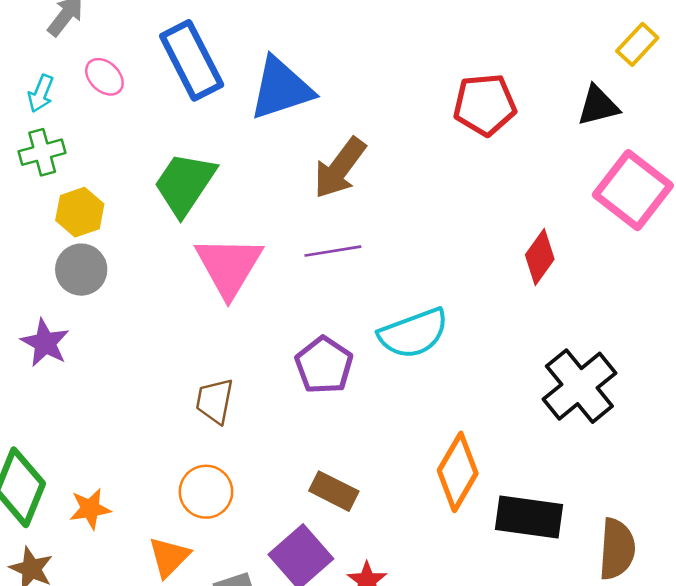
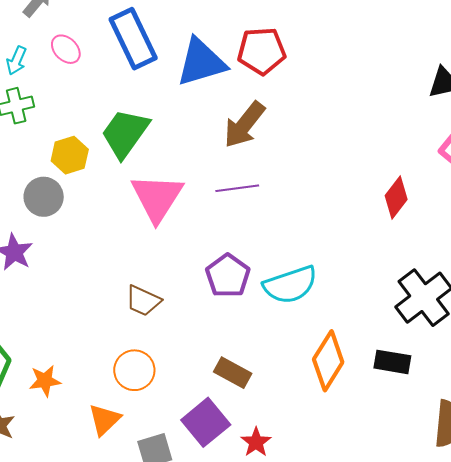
red pentagon: (485, 105) -> (262, 51), moved
yellow hexagon: (80, 212) -> (70, 155), moved
cyan semicircle: (413, 333) -> (290, 285), moved
brown trapezoid: (215, 401) -> (143, 301), turned -78
black rectangle: (529, 517) -> (392, 362), moved, size x0.7

